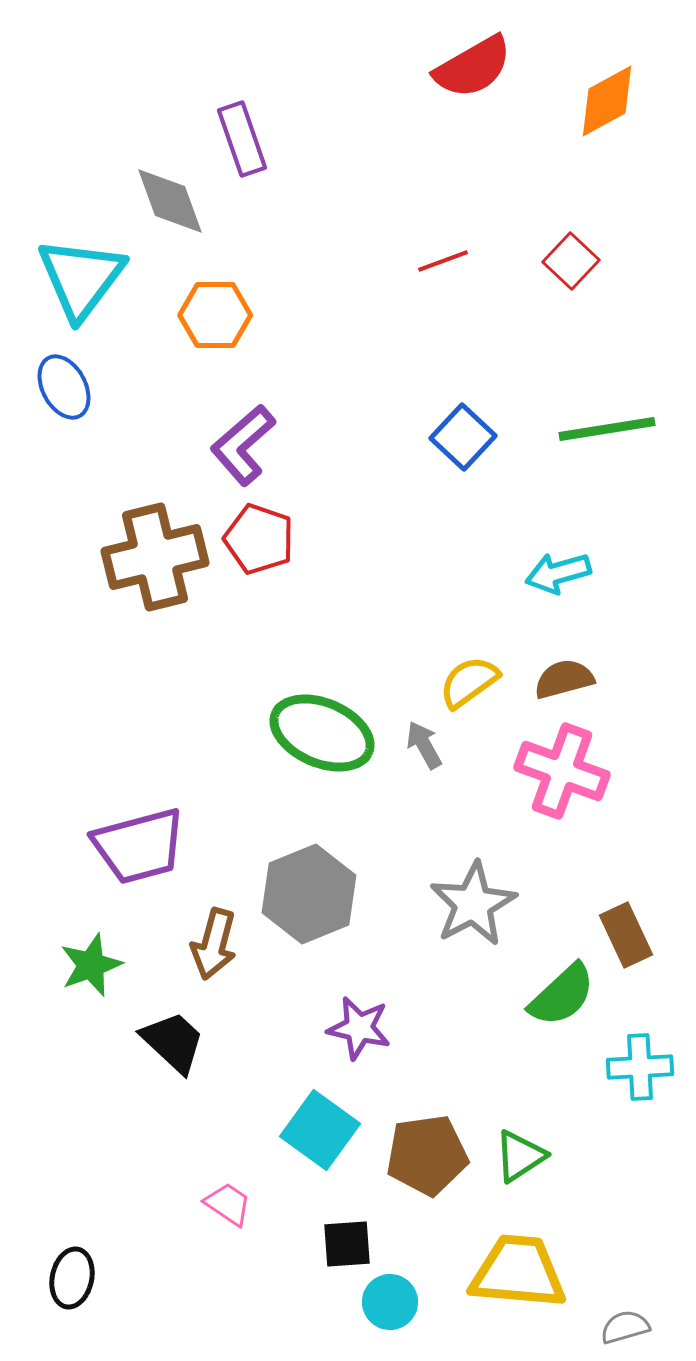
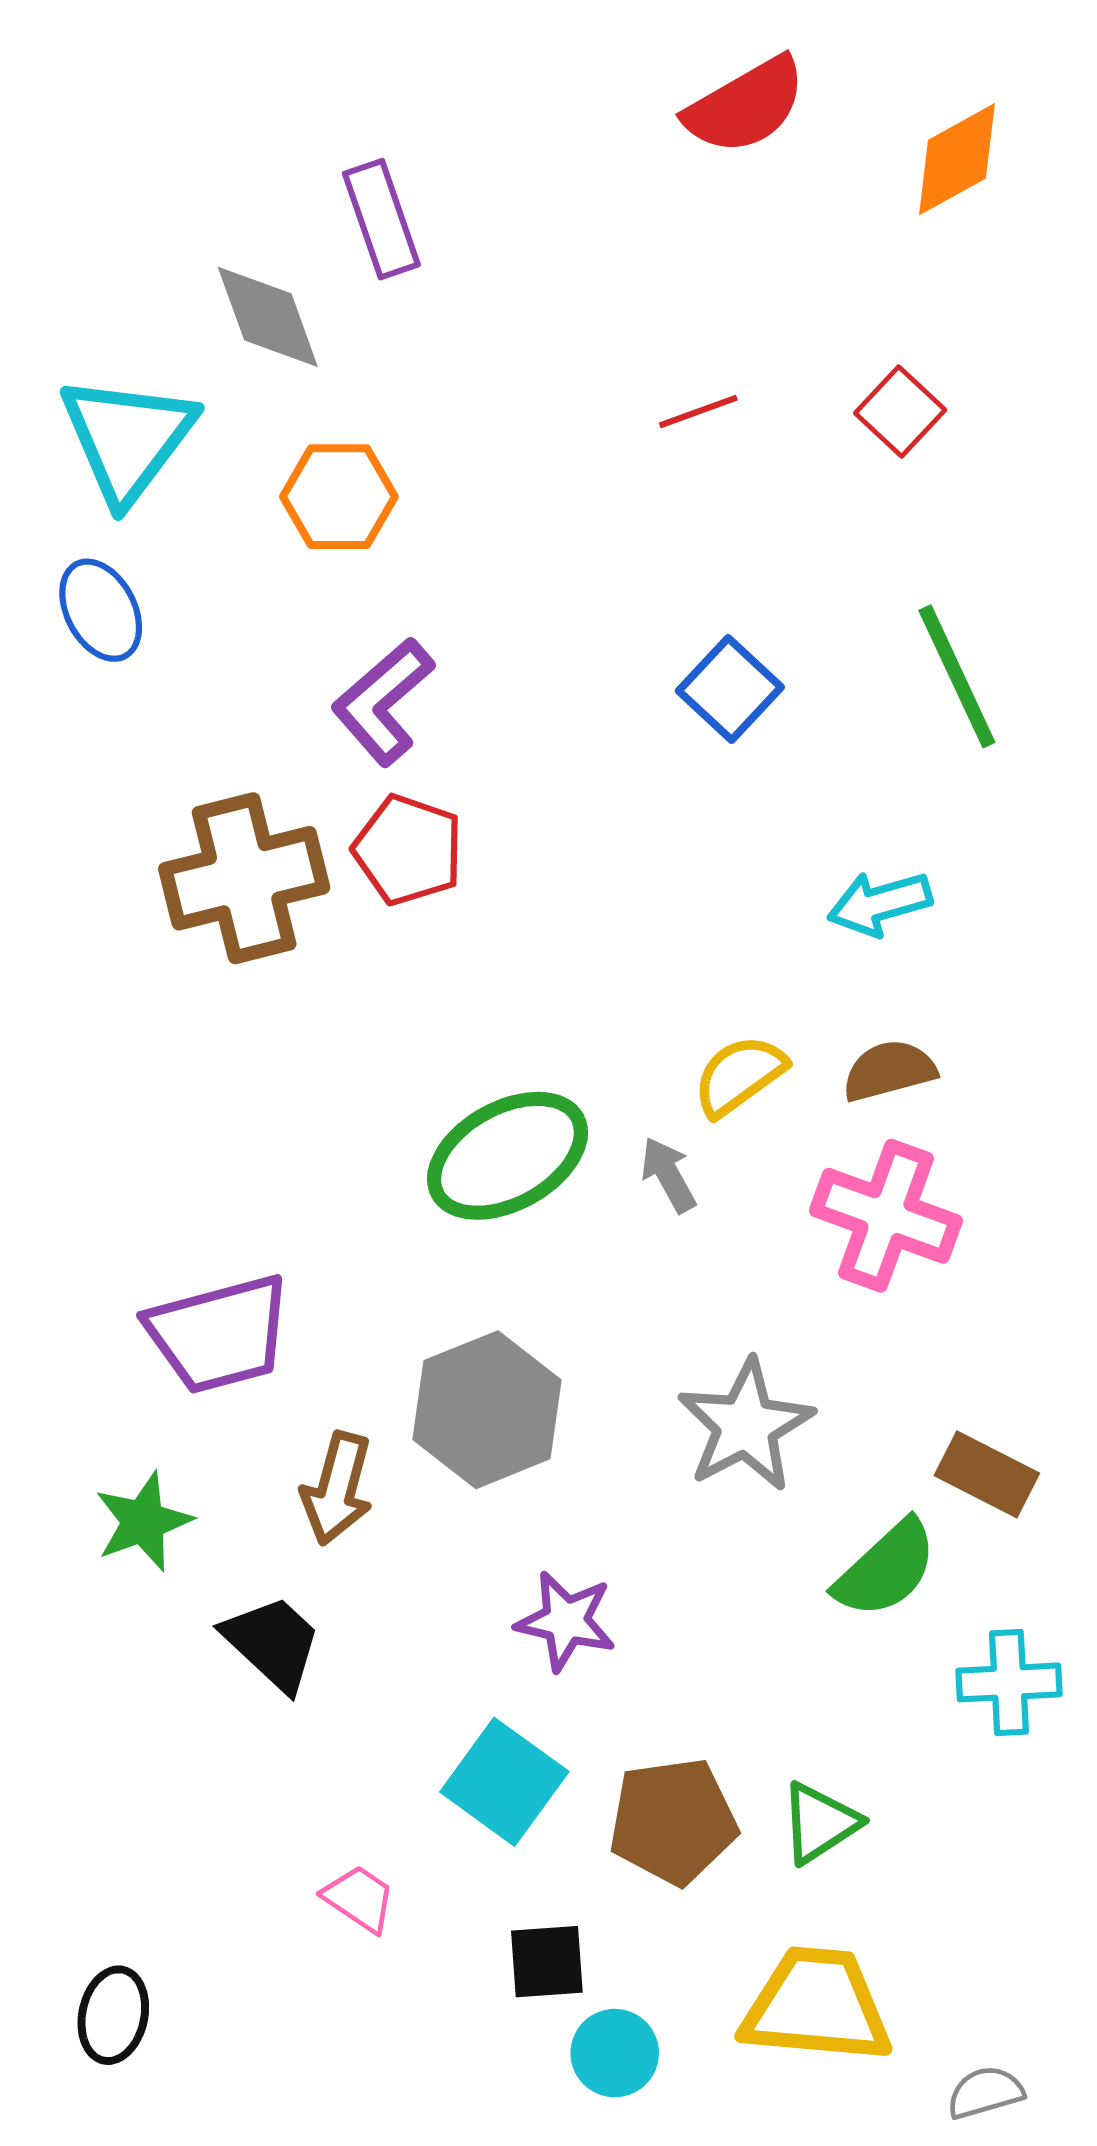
green line: (607, 429) -> (957, 676), turned 74
green ellipse: (322, 733) -> (508, 1156), turned -52
brown rectangle: (626, 935) -> (987, 1474), turned -38

